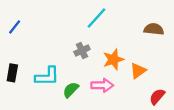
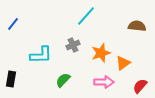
black rectangle: (12, 73) -> (11, 79), moved
cyan L-shape: (47, 76) -> (41, 55), moved
pink arrow: (102, 85) -> (104, 82), moved

